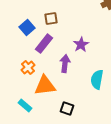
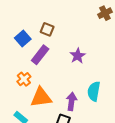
brown square: (51, 19) -> (47, 29), turned 32
purple arrow: (65, 64) -> (71, 101), moved

